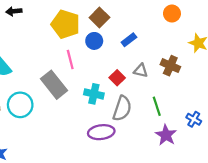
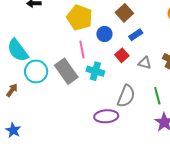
brown square: (99, 18) -> (124, 13), moved
red square: (117, 78) -> (122, 55), moved
cyan cross: (94, 94) -> (95, 71), moved
cyan circle: (20, 105) -> (36, 71), moved

